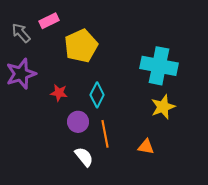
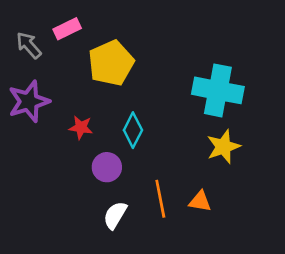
orange line: (105, 134) -> (160, 199), moved
white semicircle: (84, 157) -> (115, 215), turned -110

